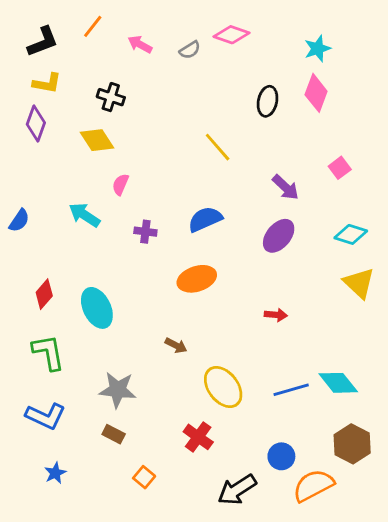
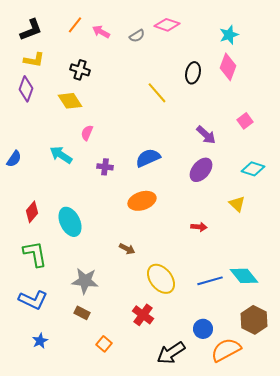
orange line: (93, 26) -> (75, 25), moved
yellow line: (218, 147) -> (157, 93), moved
yellow triangle: (359, 283) -> (237, 204), moved, size x0.7

